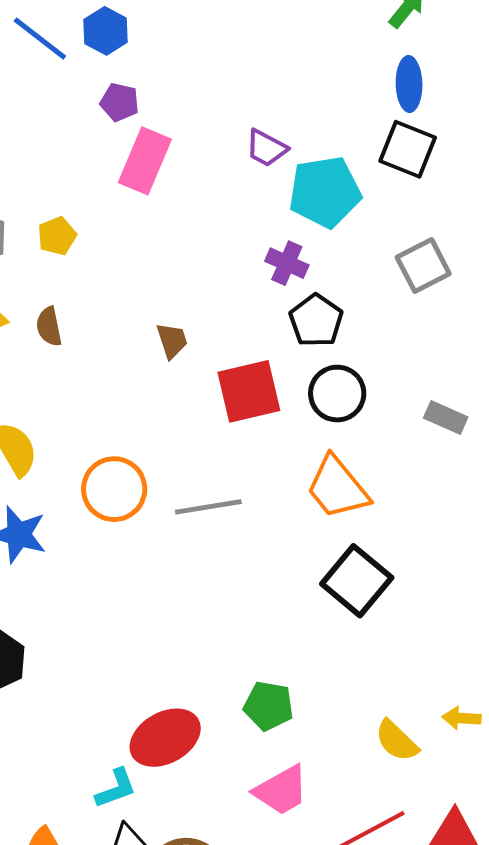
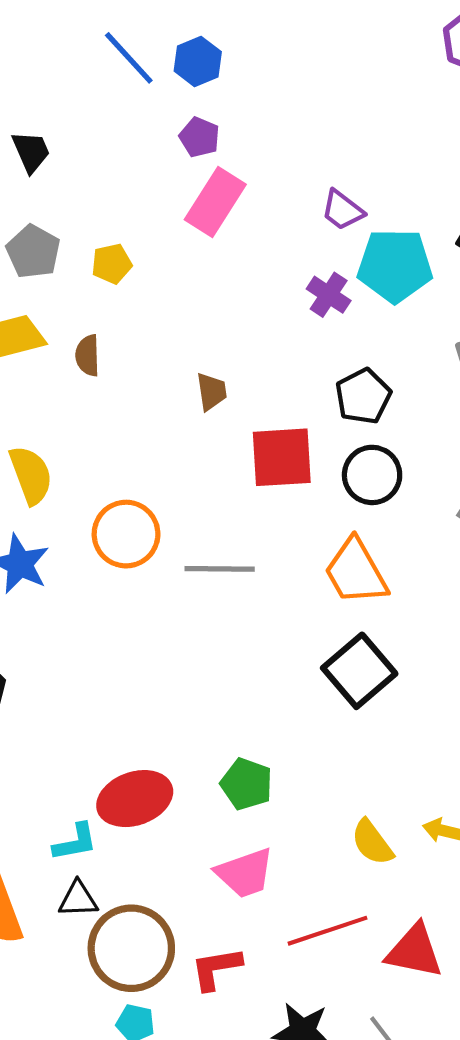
purple cross: (287, 263) -> (329, 295), moved

